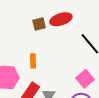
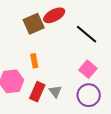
brown square: (39, 24) -> (34, 24), size x1.5

